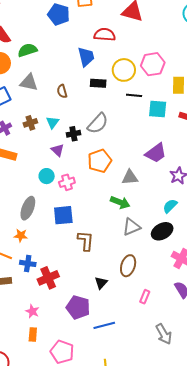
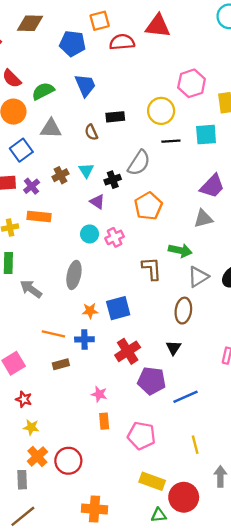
red semicircle: (105, 35) -> (122, 42), moved
blue trapezoid: (86, 57) -> (85, 85), moved
yellow circle: (124, 70) -> (161, 111), moved
black rectangle: (98, 83) -> (115, 117), moved
black line: (134, 95) -> (171, 141), moved
gray triangle: (130, 177) -> (203, 219), moved
blue square: (63, 215) -> (118, 308), moved
orange star: (21, 236) -> (90, 311), moved
brown L-shape: (86, 241) -> (152, 269), moved
brown ellipse: (128, 266) -> (183, 311), moved
red cross: (48, 278) -> (128, 351), moved

